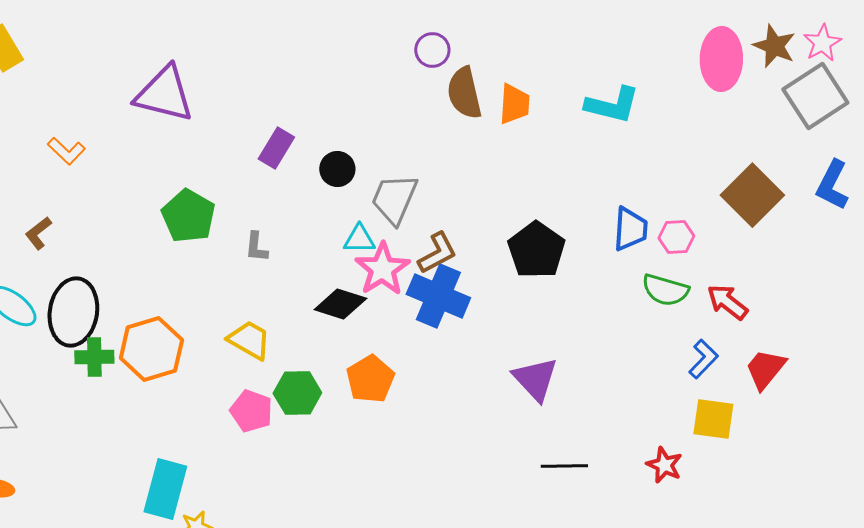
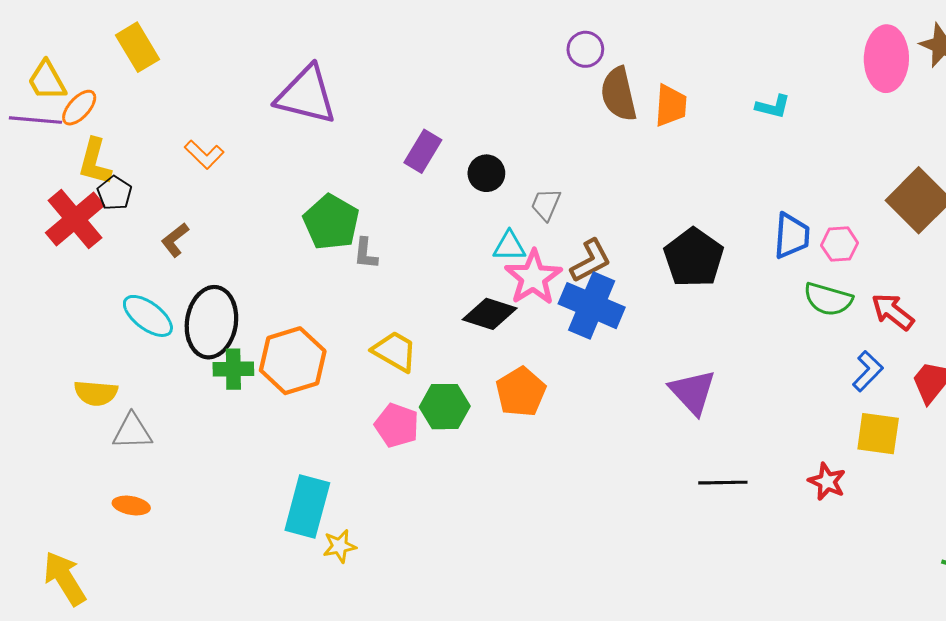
cyan L-shape: (612, 105) -> (773, 107), size x0.6
gray trapezoid: (394, 199) -> (546, 204), size x0.6
gray L-shape: (256, 247) -> (366, 253), moved

